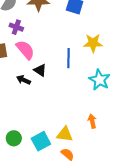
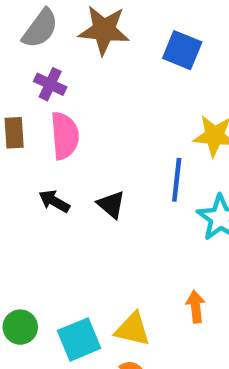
pink semicircle: (25, 50) -> (65, 136), turned 30
blue line: (69, 58) -> (177, 180), moved
black triangle: (40, 70) -> (111, 205), moved

